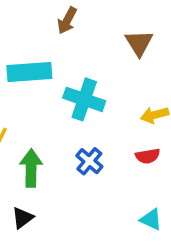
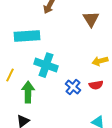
cyan cross: (84, 99) -> (46, 65), moved
blue cross: (89, 161) -> (73, 87), moved

